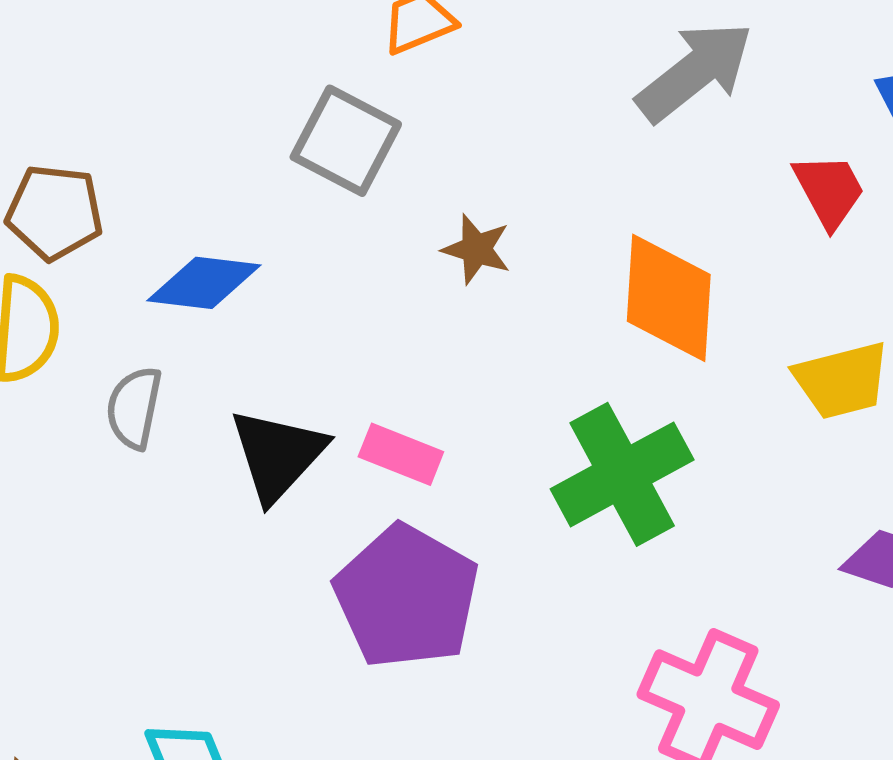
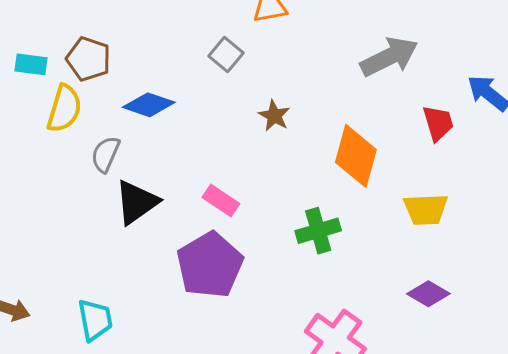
gray square: (346, 141) -> (226, 55), size x0.7
black triangle: (278, 455) -> (137, 202), moved
green cross: (622, 474) -> (318, 231), size x0.7

